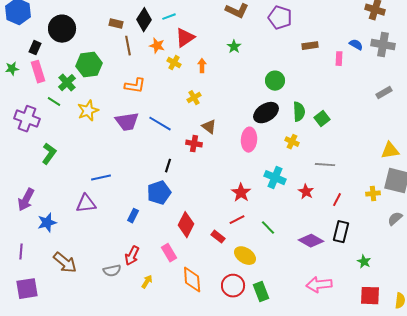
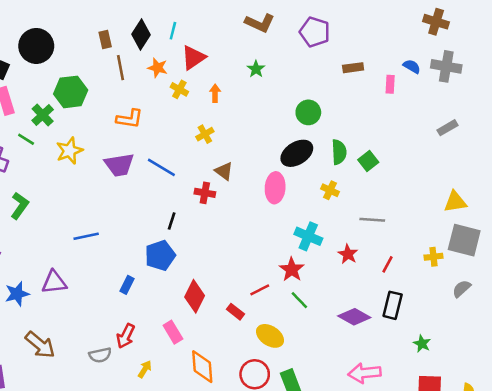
cyan line: (169, 17) -> (173, 31), turned -56
brown rectangle: (116, 24) -> (105, 40), turned 64
red star: (241, 193) -> (292, 270), moved
purple triangle: (86, 204) -> (54, 282), moved

